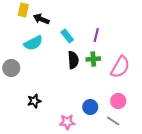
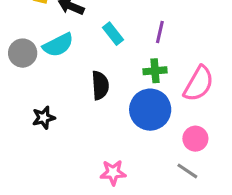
black semicircle: (73, 60) -> (100, 85), moved
gray circle: (11, 68) -> (23, 53), moved
black star: (34, 101) -> (44, 118), moved
blue circle: (90, 107) -> (150, 110), moved, size x1.6

